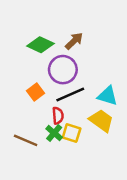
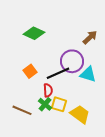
brown arrow: (74, 41) -> (90, 37), moved
purple circle: (63, 70) -> (72, 61), moved
yellow trapezoid: (101, 121) -> (80, 114), moved

